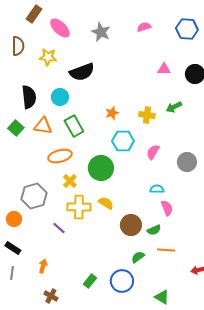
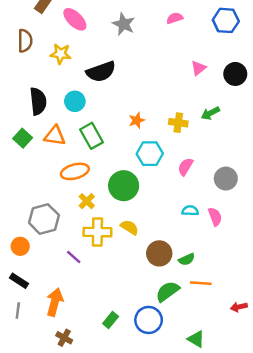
pink triangle: (164, 69) -> (198, 68), turned -40
pink semicircle: (167, 208) -> (215, 217), moved
green semicircle: (138, 257) -> (168, 291), size x1.5
orange arrow: (43, 266) -> (55, 302), size x1.6

